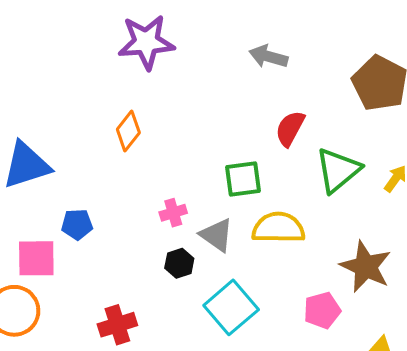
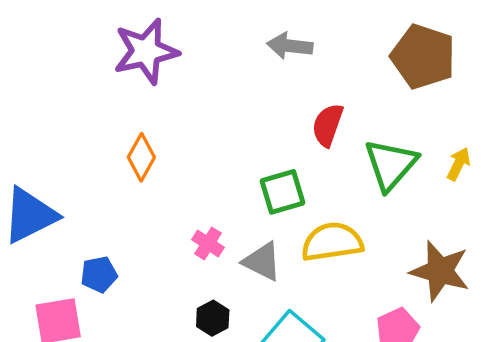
pink cross: (173, 213) -> (208, 243), turned -32
black hexagon: (179, 263) -> (213, 318), moved

